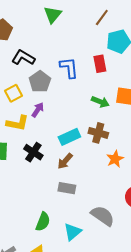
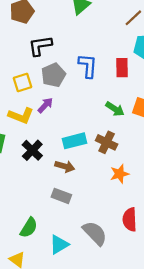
black L-shape: (23, 58) -> (40, 46), turned -50
brown arrow: (65, 161) -> (65, 166), turned -126

